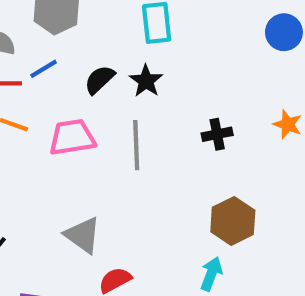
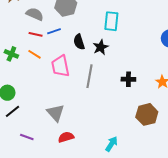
black semicircle: (100, 80) -> (79, 42), turned -77
pink trapezoid: (72, 137) -> (60, 66), turned -105
brown hexagon: (233, 221) -> (147, 114), moved

